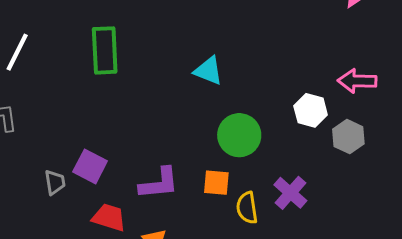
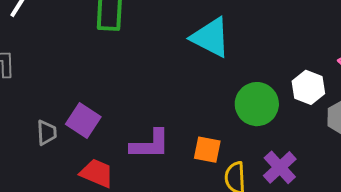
cyan triangle: (208, 71) -> (211, 37), size x1.4
green circle: (239, 135) -> (257, 104), moved

